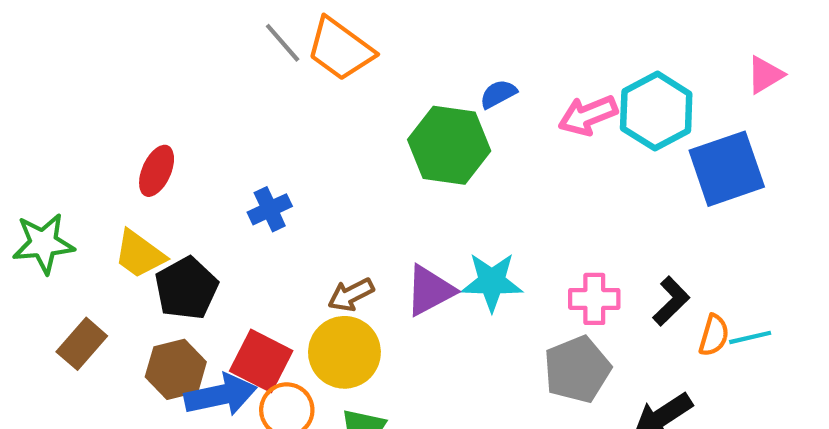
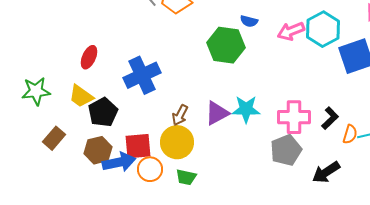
blue semicircle: (498, 94) -> (249, 21), turned -138
blue cross: (270, 209) -> (142, 75), size x1.8
brown arrow: (351, 295) -> (180, 115), turned -35
pink cross: (594, 299) -> (294, 117), size x1.4
red square: (261, 361) -> (138, 146), turned -32

